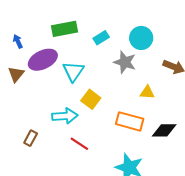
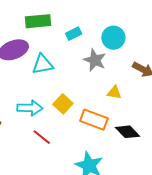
cyan triangle: (73, 71) -> (43, 64), turned 40
yellow square: (91, 99) -> (63, 104), moved
black diamond: (164, 130) -> (128, 132), turned 40

